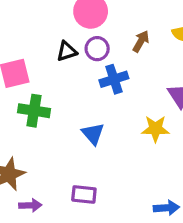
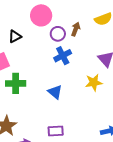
purple circle: (97, 49) -> (58, 34), moved
black triangle: (67, 51) -> (15, 36), moved

